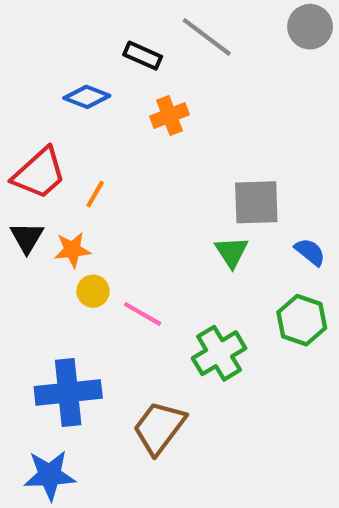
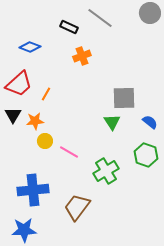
blue diamond: (87, 97) -> (30, 47), moved

